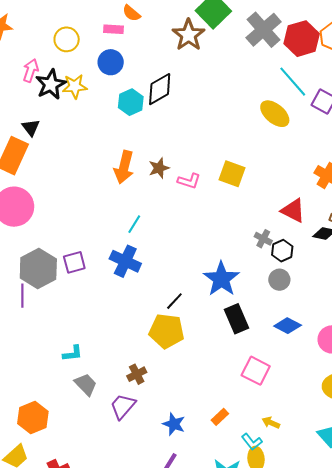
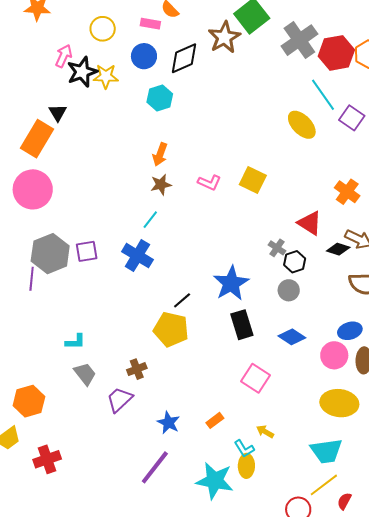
black diamond: (160, 89) -> (184, 58), moved
orange arrow: (124, 167) -> (160, 154), moved, size x0.7
brown star: (159, 168) -> (161, 185), moved

